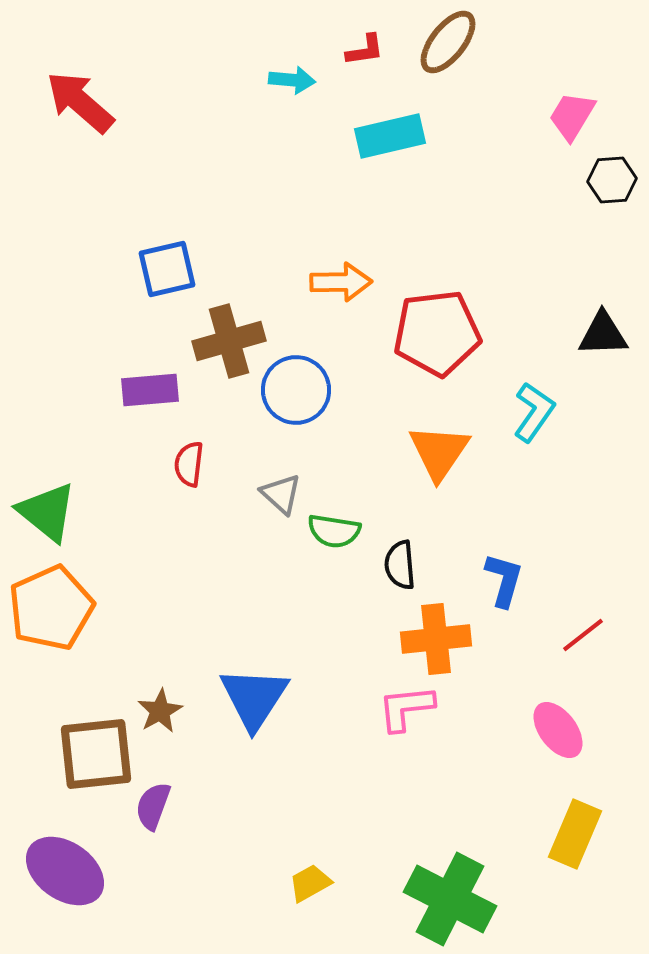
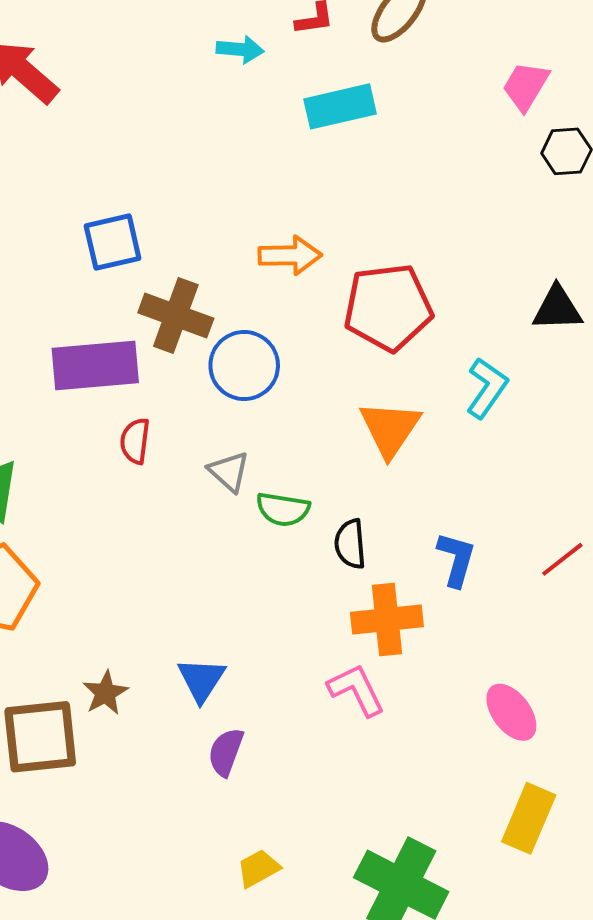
brown cross: (229, 341) -> (176, 316), turned 36
purple rectangle: (150, 390) -> (95, 366), size x1.5
red line: (583, 635) -> (562, 559), moved
blue triangle: (254, 698) -> (201, 680), size x0.7
pink L-shape: (406, 708) -> (356, 690), turned 70
purple semicircle: (153, 806) -> (226, 752), moved

